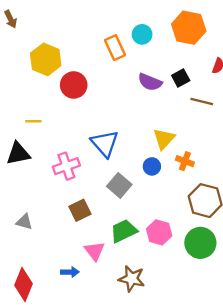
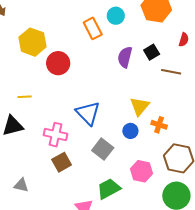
purple semicircle: (150, 82) -> (125, 57), turned 85
pink cross: (66, 166) -> (55, 135), turned 35
brown square: (80, 210) -> (62, 162), moved
pink hexagon: (159, 232) -> (141, 171), moved

